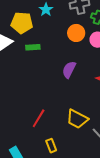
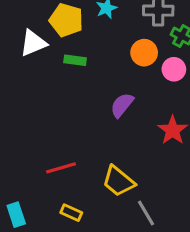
red line: (39, 118) -> (61, 168), turned 30
yellow rectangle: (51, 146) -> (71, 213), turned -56

